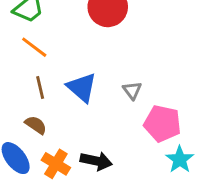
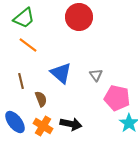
brown line: (40, 88) -> (21, 81), moved
brown semicircle: (36, 125) -> (41, 99), moved, turned 35

